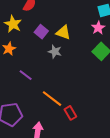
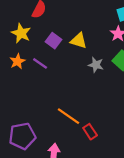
gray star: (55, 52) -> (96, 65), moved
purple line: (26, 75) -> (40, 63), moved

